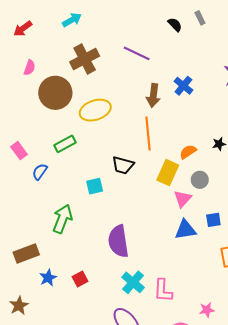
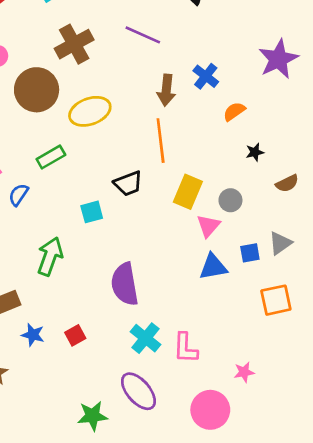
orange semicircle: (188, 152) -> (234, 111), moved
black trapezoid: (123, 165) -> (128, 183), turned -35
blue star: (48, 278) -> (33, 335), turned -30

